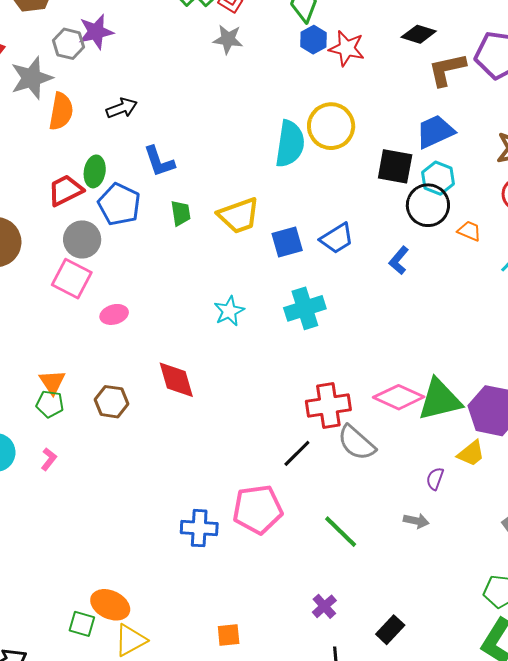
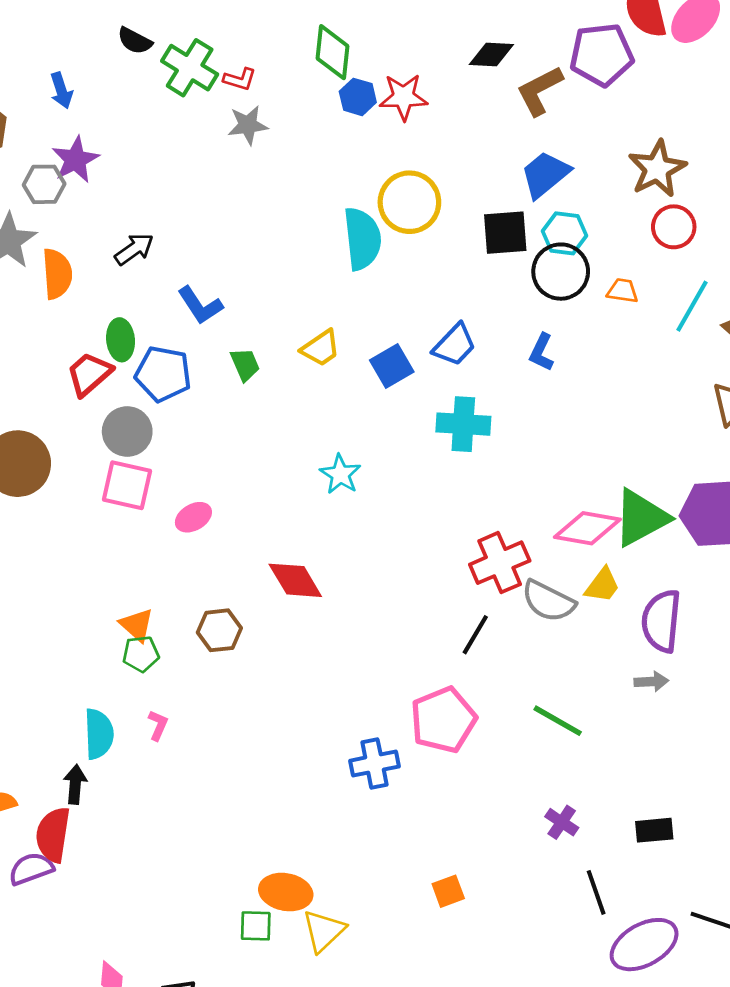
yellow trapezoid: (239, 216) -> (321, 348), size x0.7
cyan cross: (305, 308) -> (463, 424), moved, turned 36
yellow trapezoid: (471, 453) -> (602, 585), moved
purple semicircle: (435, 479) -> (661, 621), size x2.0
black rectangle: (390, 630) -> (654, 830), turned 56

